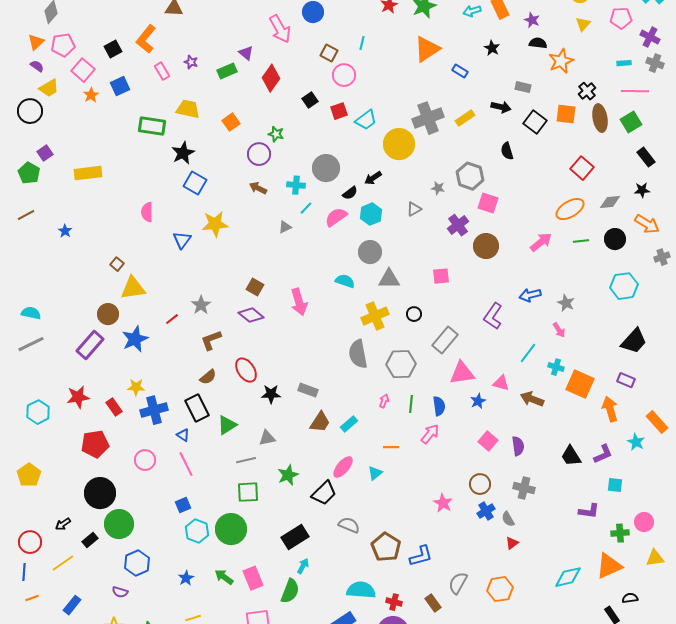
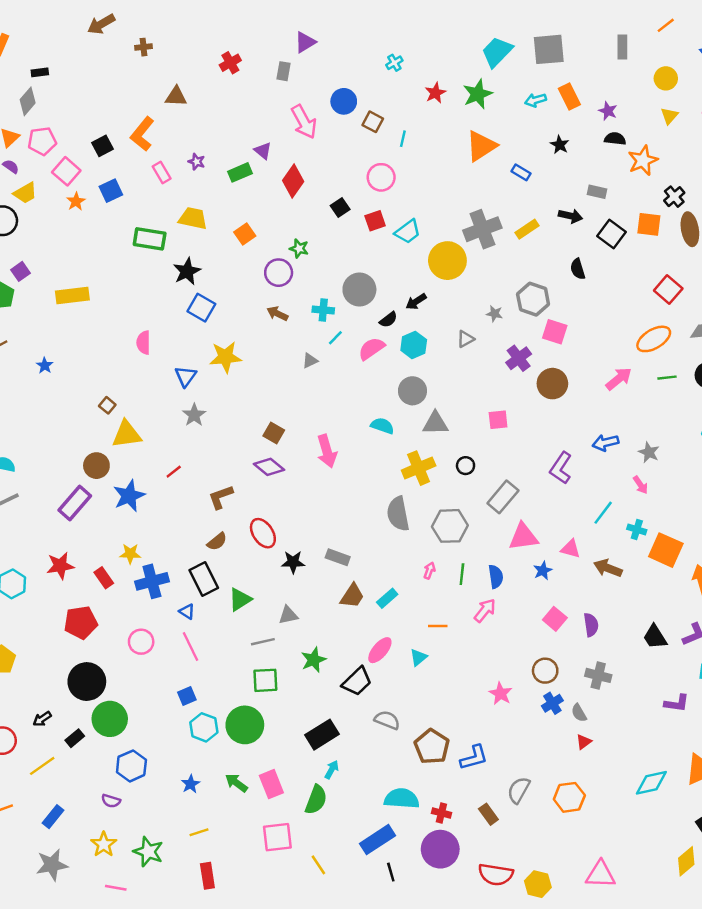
brown square: (329, 53) -> (373, 122), moved
gray star: (201, 305) -> (194, 415), moved

